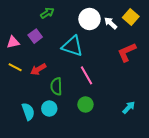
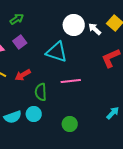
green arrow: (47, 13) -> (17, 19), moved
pink line: (86, 75) -> (71, 81), turned -66
green circle: (85, 104) -> (70, 124), moved
cyan semicircle: (28, 112) -> (13, 117), turned 90

